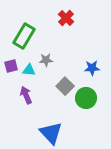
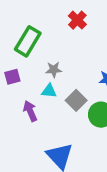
cyan triangle: (29, 70) -> (49, 91), moved

